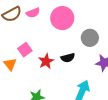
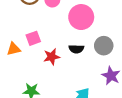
black semicircle: (68, 58) -> (76, 49), moved
orange triangle: (10, 64) -> (14, 49), turned 40

